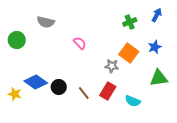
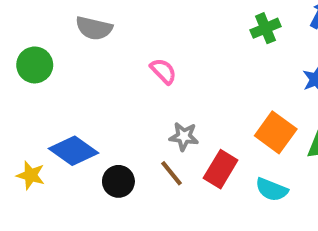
orange square: (129, 53) -> (276, 132), moved
gray star: (112, 66) -> (184, 136), moved
black circle: (59, 87) -> (118, 181), moved

